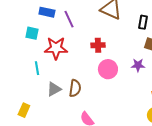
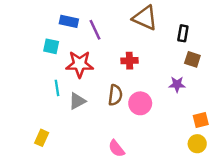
pink circle: (108, 69) -> (140, 103), moved
brown semicircle: (75, 88) -> (115, 95), moved
gray triangle: (54, 89) -> (77, 101), moved

